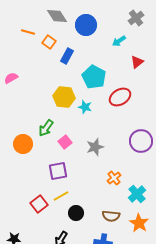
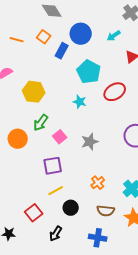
blue circle: (86, 25) -> (81, 34), moved
orange line: (28, 32) -> (17, 40), moved
yellow hexagon: (64, 97) -> (34, 92), moved
orange cross: (114, 178) -> (98, 183), moved
red square: (39, 204) -> (34, 213), moved

